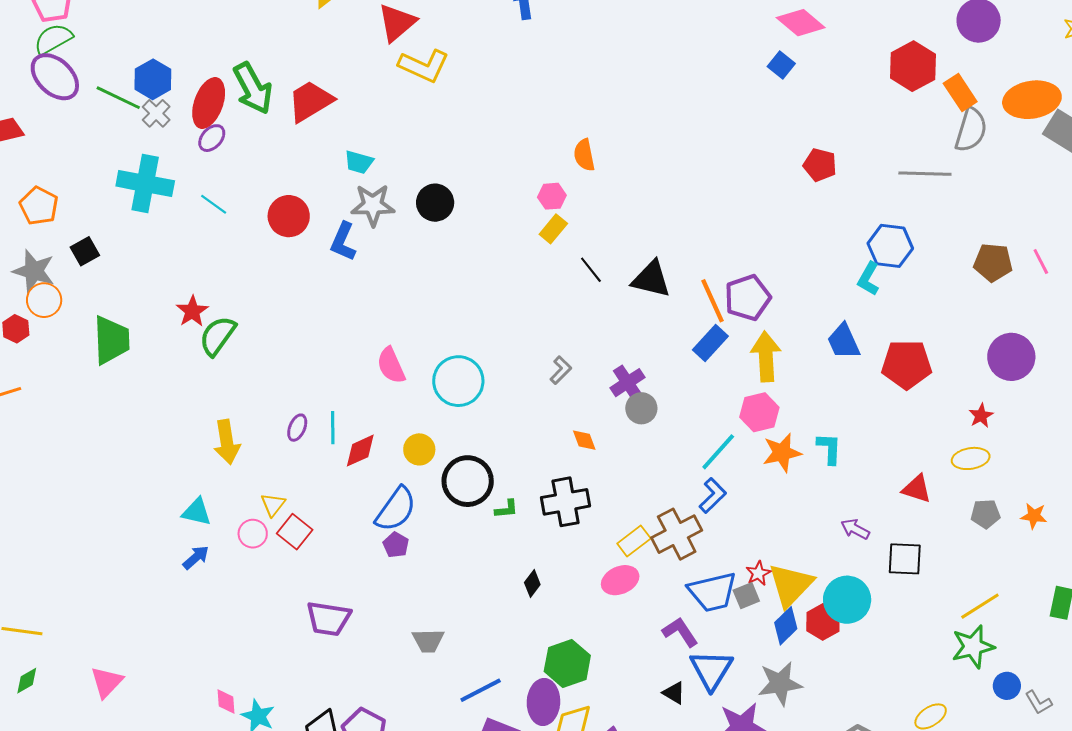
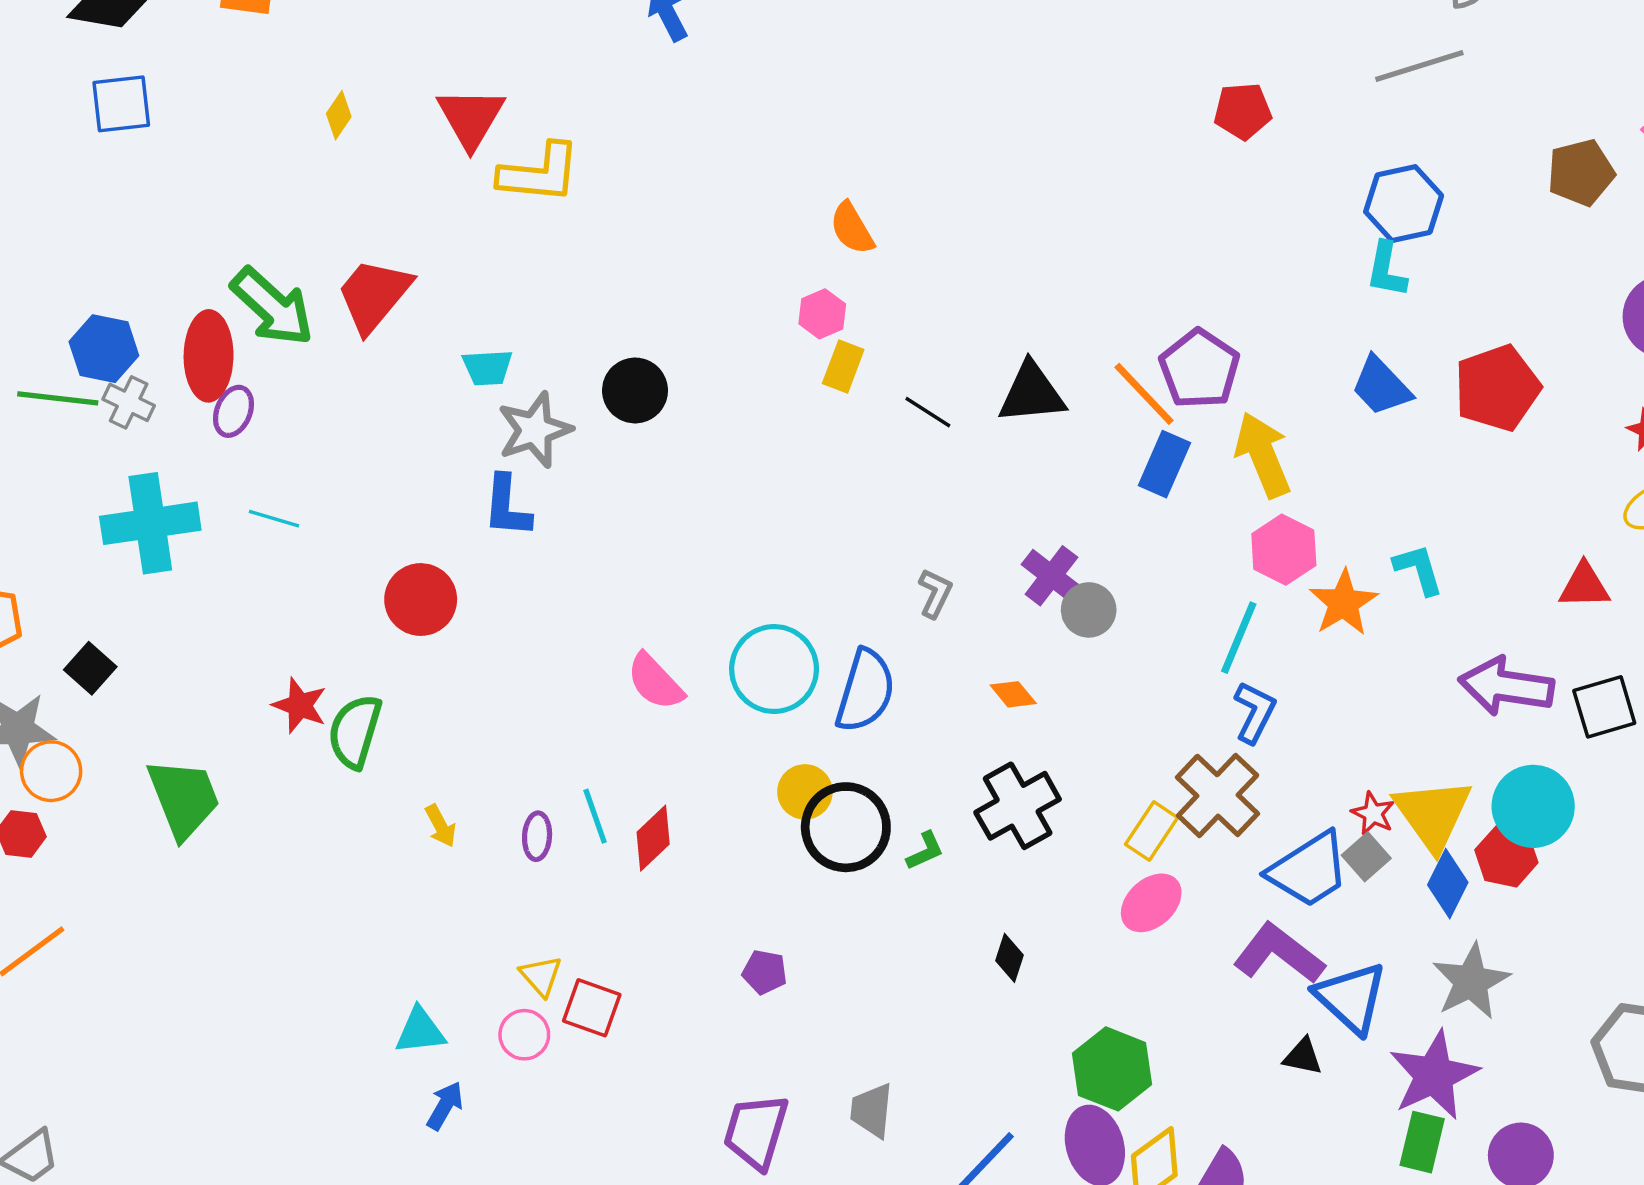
red circle: (289, 216) -> (421, 600), moved
yellow arrow: (227, 442) -> (441, 826), moved, size x0.6
yellow circle: (419, 449) -> (805, 792), moved
blue semicircle: (396, 509) -> (865, 691), moved
purple arrow: (855, 529) -> (1506, 686), size x1.8
purple trapezoid: (328, 619) -> (756, 1131), moved, turned 117
purple L-shape: (680, 632) -> (1279, 954), size x1.4
gray trapezoid: (428, 641) -> (872, 1110), turned 116

